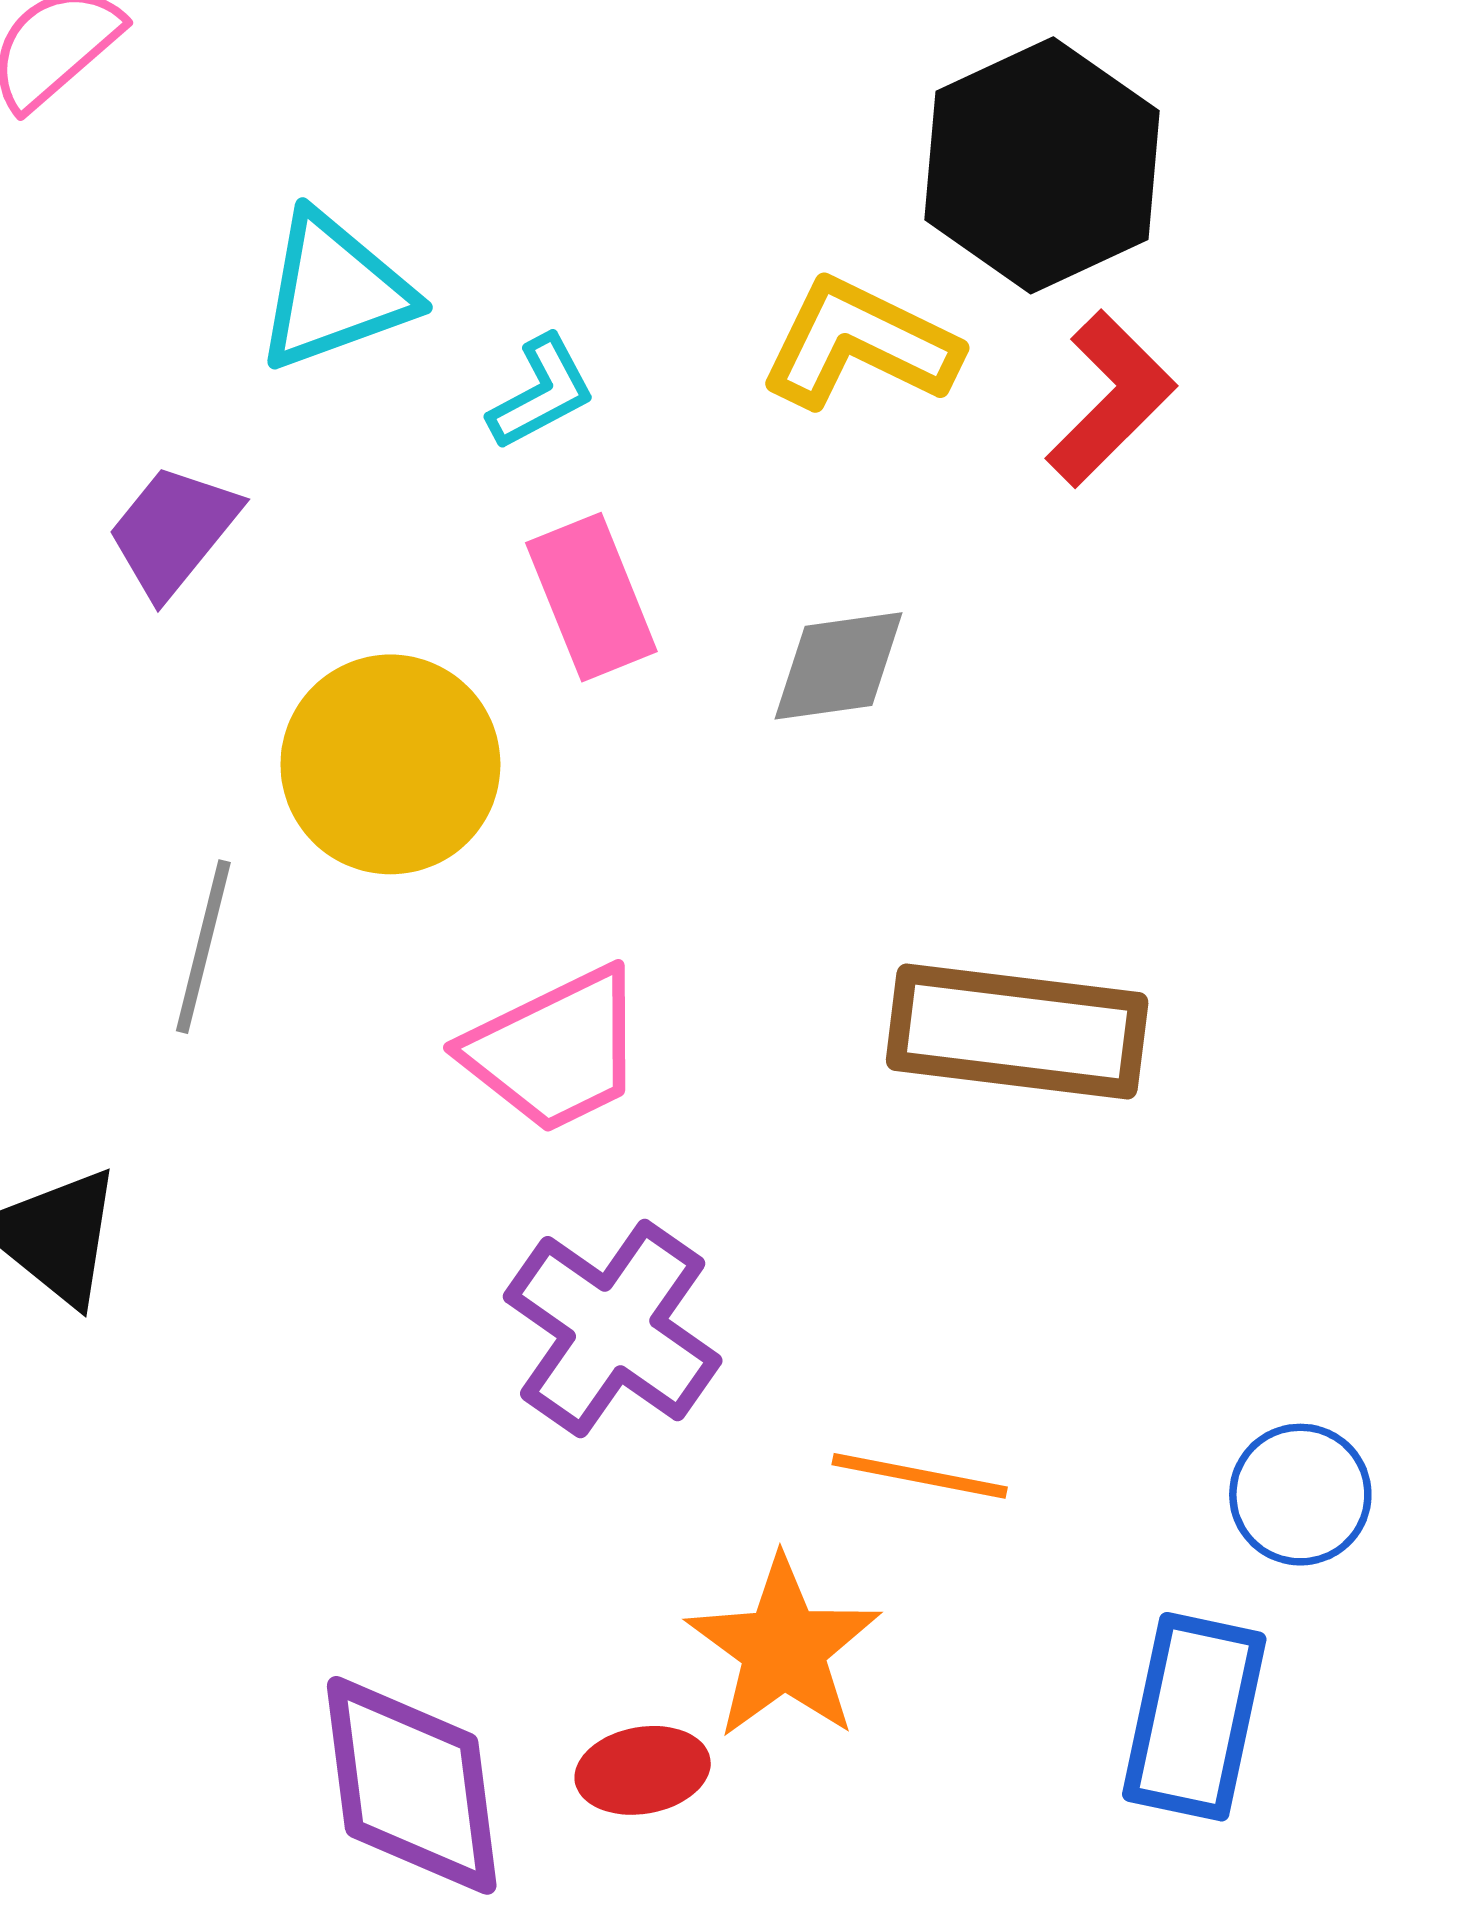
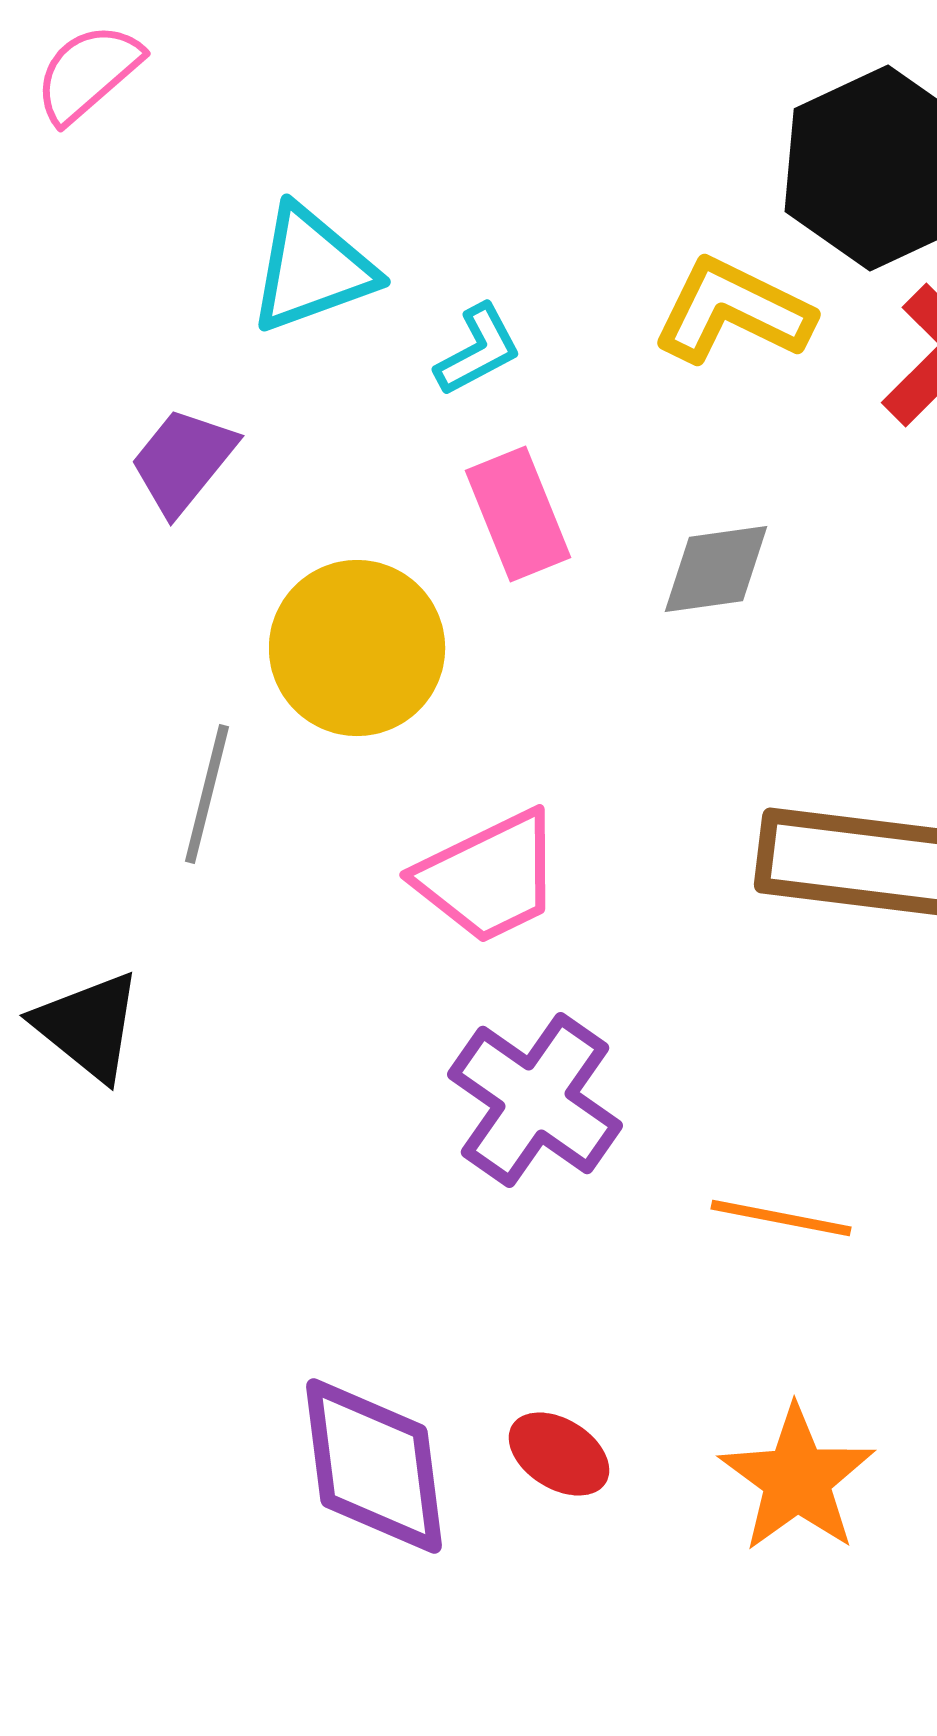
orange star: (784, 1648) -> (797, 1479), moved
red ellipse: (643, 1770) -> (559, 1454), turned 42

